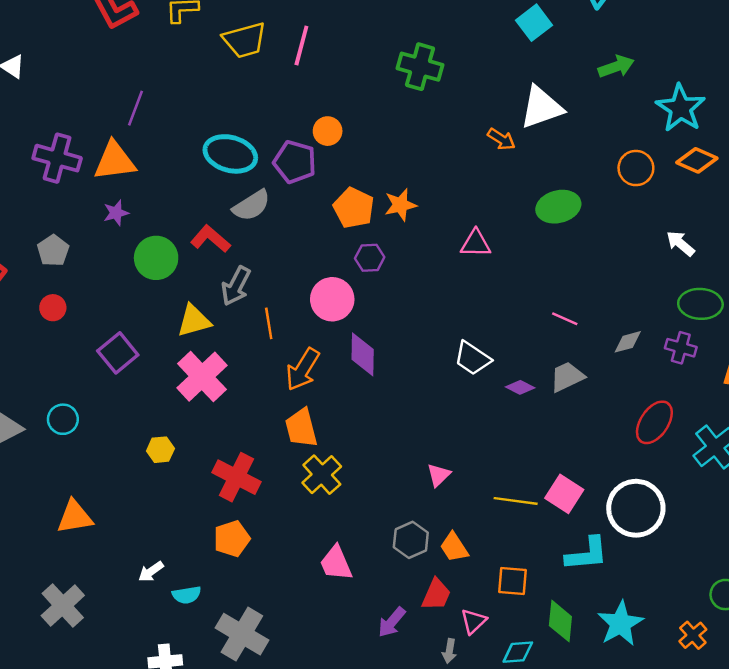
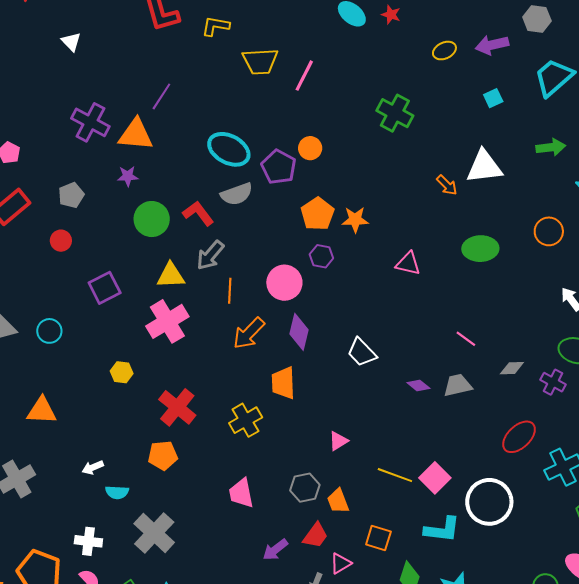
cyan square: (534, 23) -> (493, 98), size x0.7
white trapezoid: (472, 358) -> (362, 352), moved
orange trapezoid: (301, 428) -> (283, 383), moved

